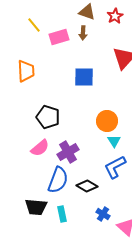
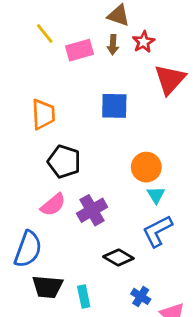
red star: (115, 16) -> (144, 42), moved
orange trapezoid: (26, 71) -> (43, 114), moved
blue semicircle: (58, 180) -> (28, 249), moved

